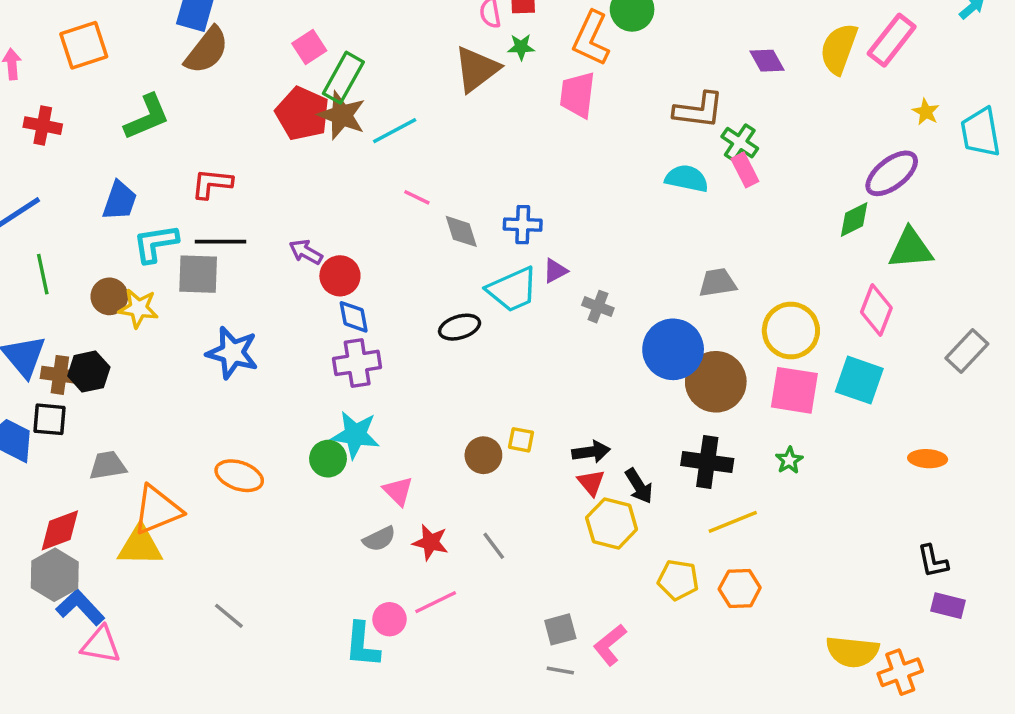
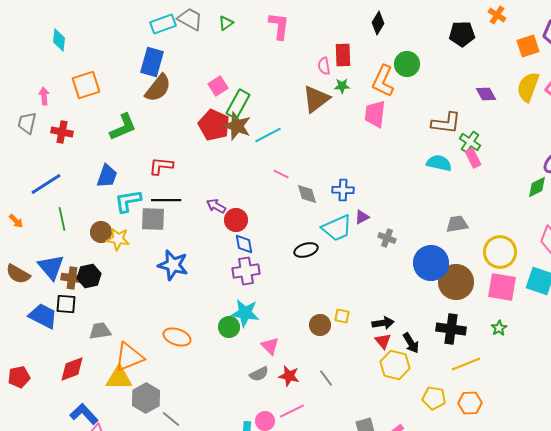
gray hexagon: (55, 575) -> (146, 398), moved

